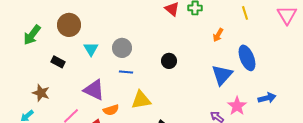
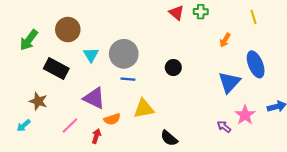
gray circle: (122, 48) -> (124, 54), size x1.4
black rectangle: (58, 62) -> (56, 69), size x1.6

